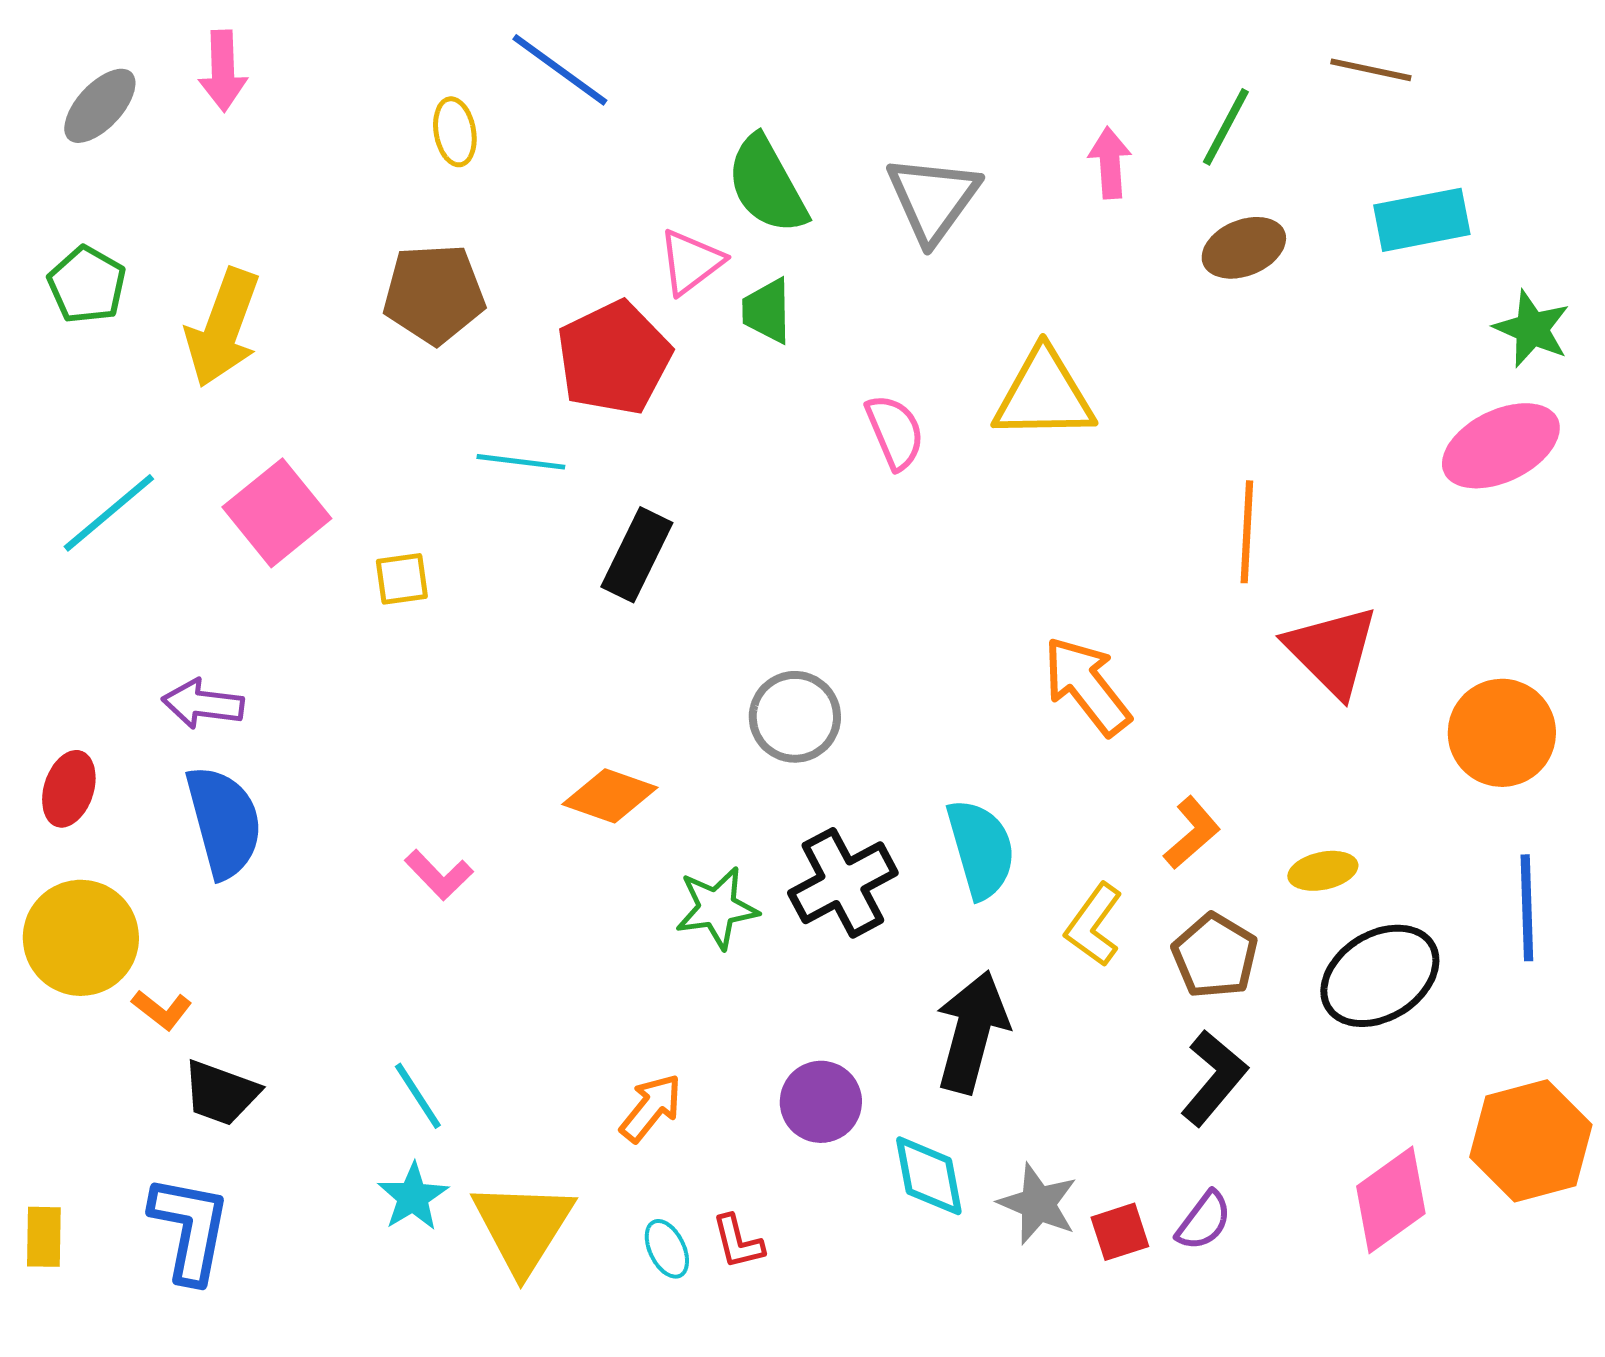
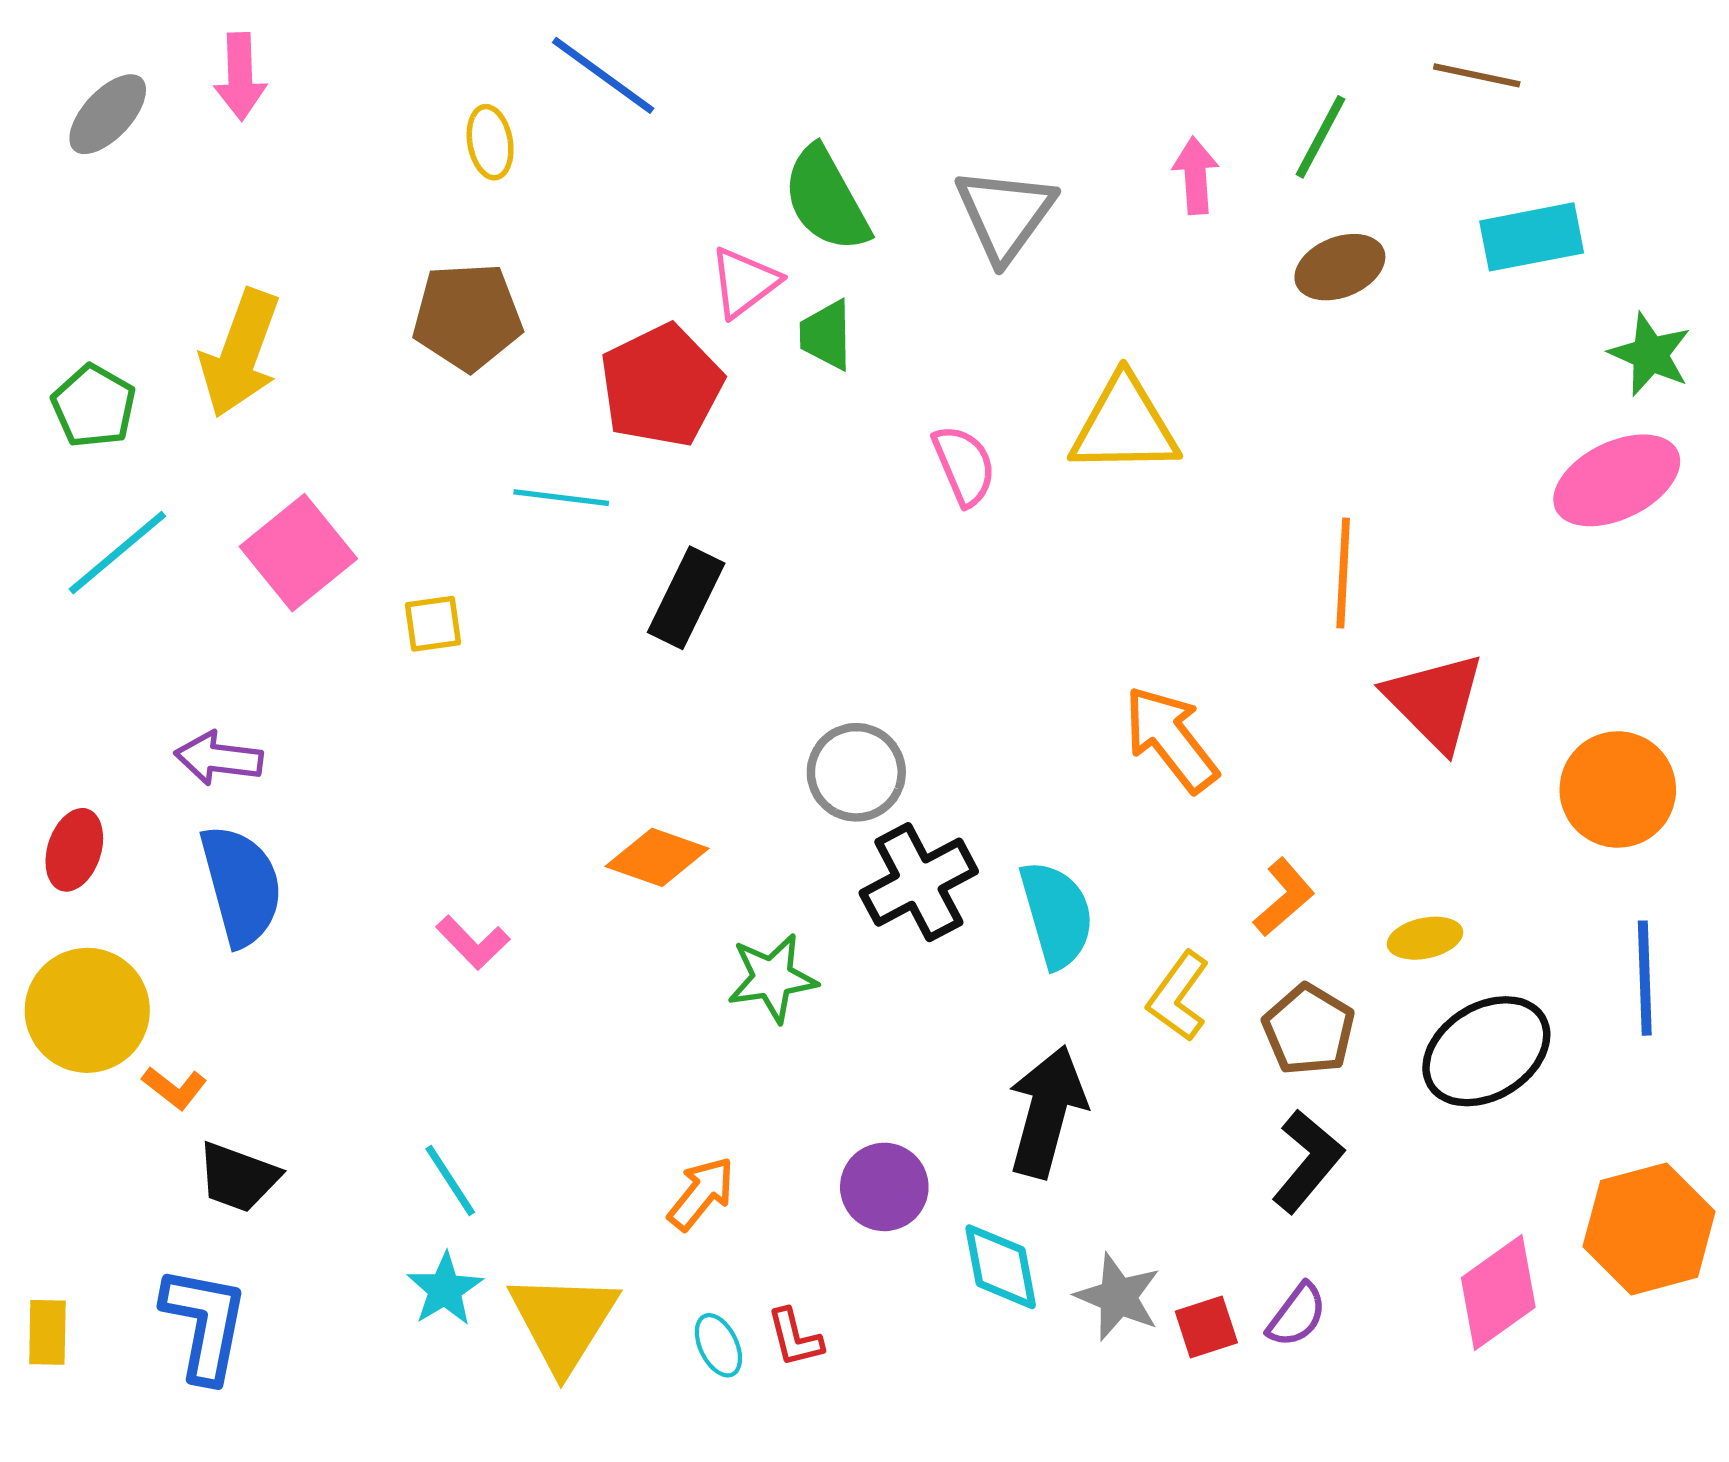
green pentagon: (87, 285) -> (94, 406), moved
black cross: (843, 883) -> (919, 882), moved

